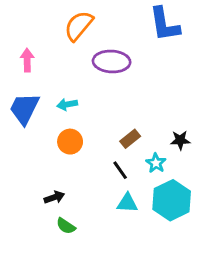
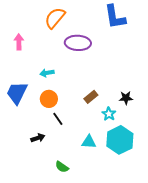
blue trapezoid: (24, 109) -> (17, 93), moved
black line: (120, 170) -> (58, 119), moved
green semicircle: (66, 226) -> (62, 167), moved

